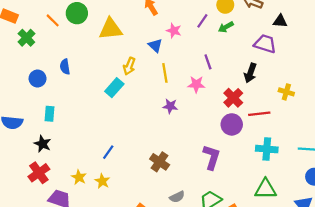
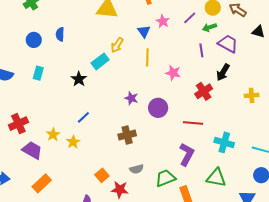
purple trapezoid: (265, 44) -> (228, 44), moved
purple line: (208, 62) -> (201, 50), moved
yellow cross: (286, 92) -> (252, 95), turned -32
purple star: (170, 106) -> (131, 98), moved
red line: (259, 114) -> (193, 123), moved
purple circle: (232, 124) -> (158, 108), moved
black star: (43, 144) -> (79, 79), moved
purple L-shape: (212, 157) -> (187, 154), moved
brown cross: (160, 162) -> (127, 135), turned 30

